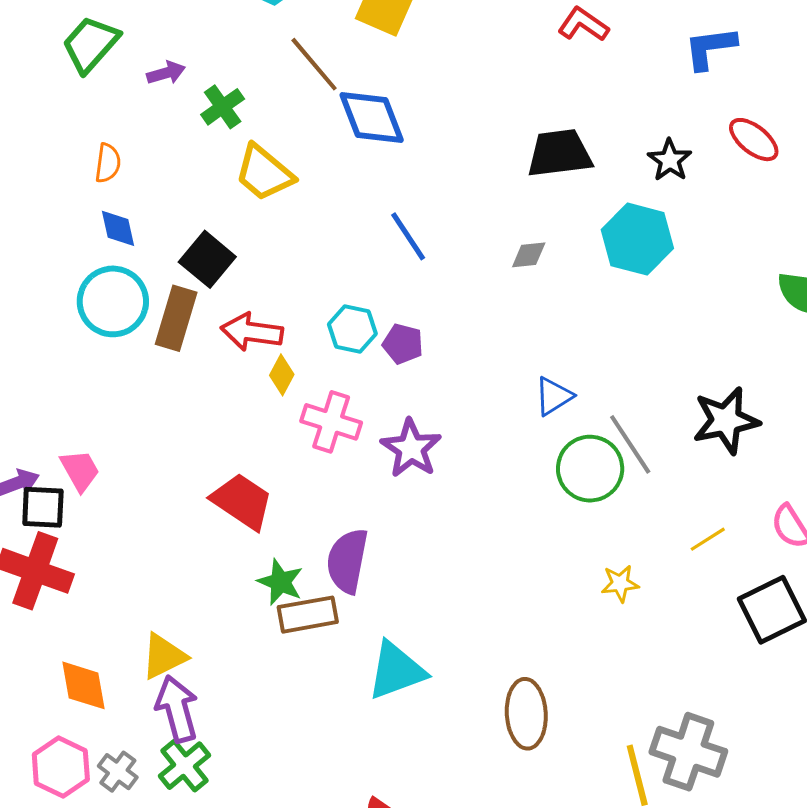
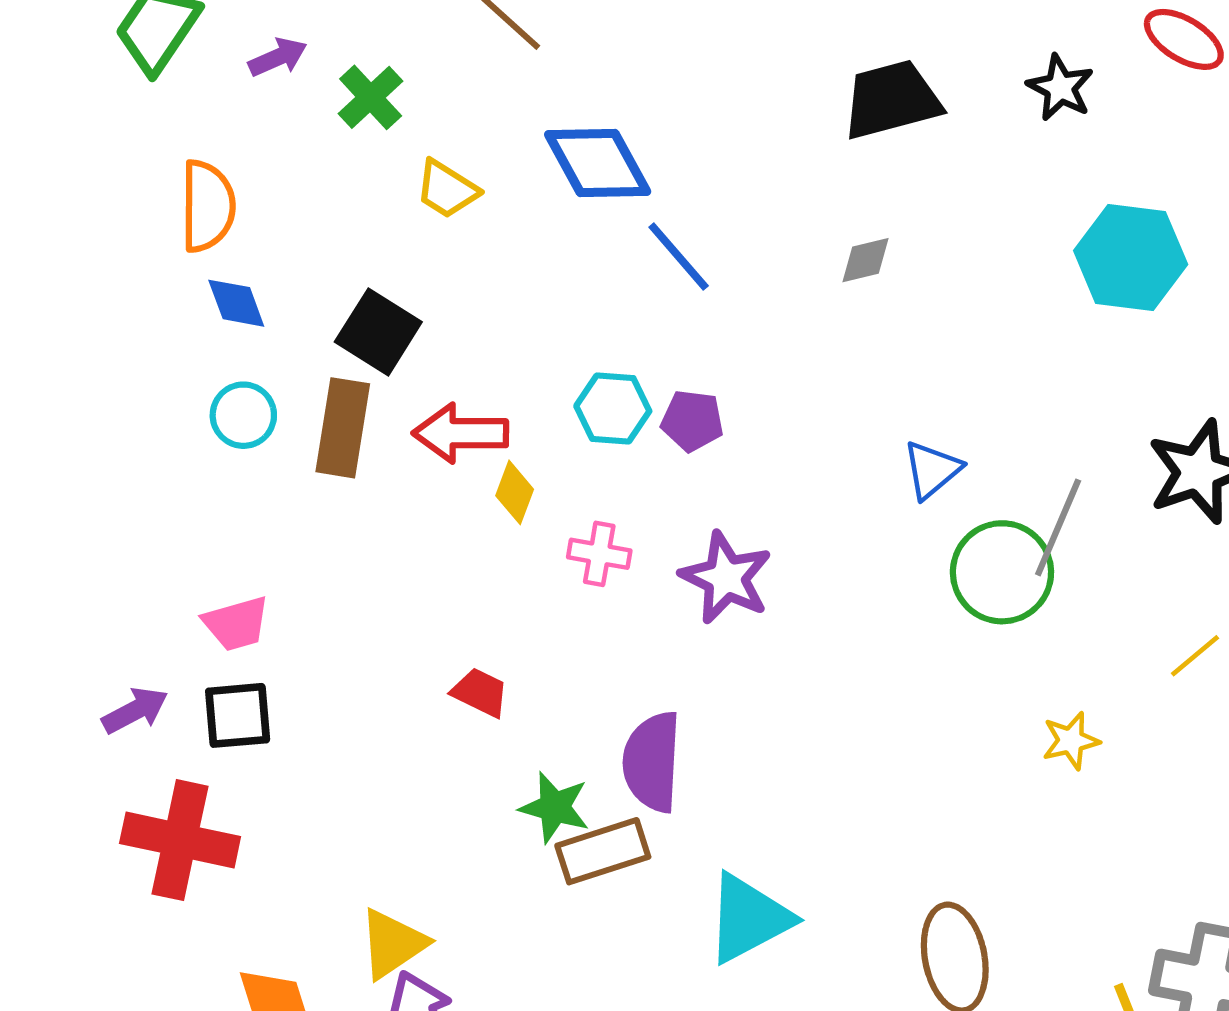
blue diamond: (372, 117) -> (598, 163), moved
orange semicircle: (108, 163) -> (208, 206), size x1.5
yellow trapezoid: (264, 173) -> (447, 189), size x0.7
cyan hexagon: (637, 239) -> (1131, 258), moved
cyan circle: (113, 301) -> (243, 415), size x0.6
pink cross: (331, 422) -> (599, 554), size x0.7
gray line: (630, 444) -> (1058, 527), turned 64
pink trapezoid: (80, 470) -> (236, 623), moved, turned 111
red trapezoid: (242, 501) -> (480, 693), size x0.6
black square: (43, 507) -> (238, 715), moved

